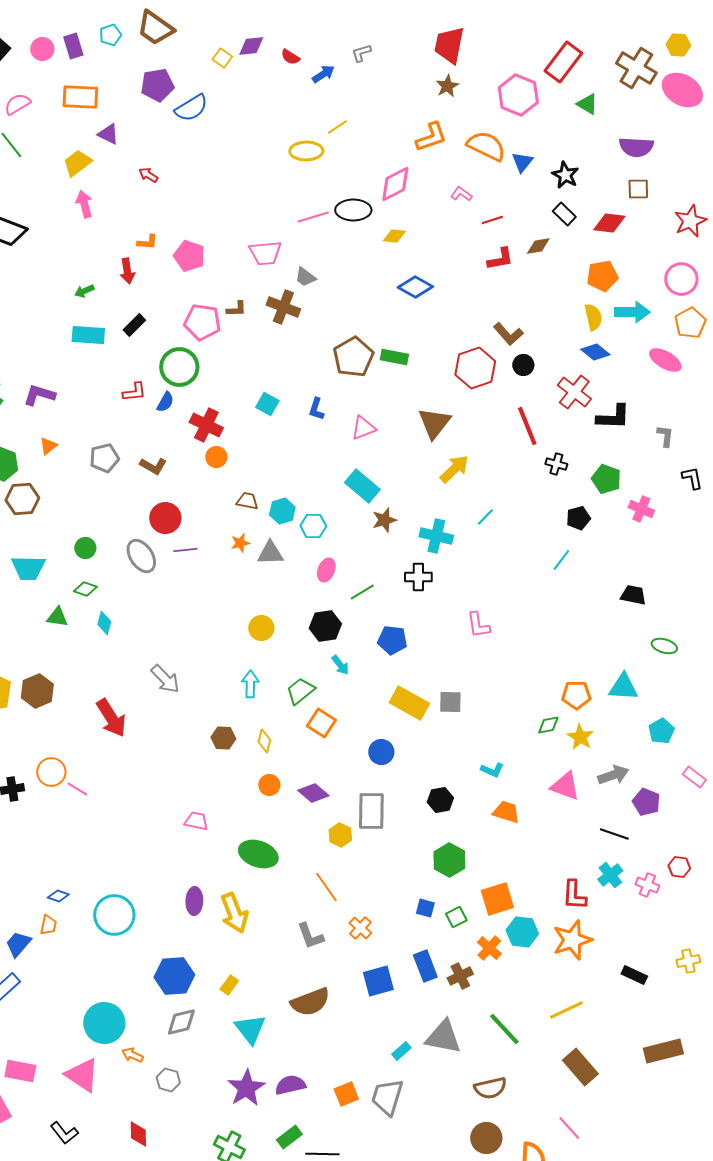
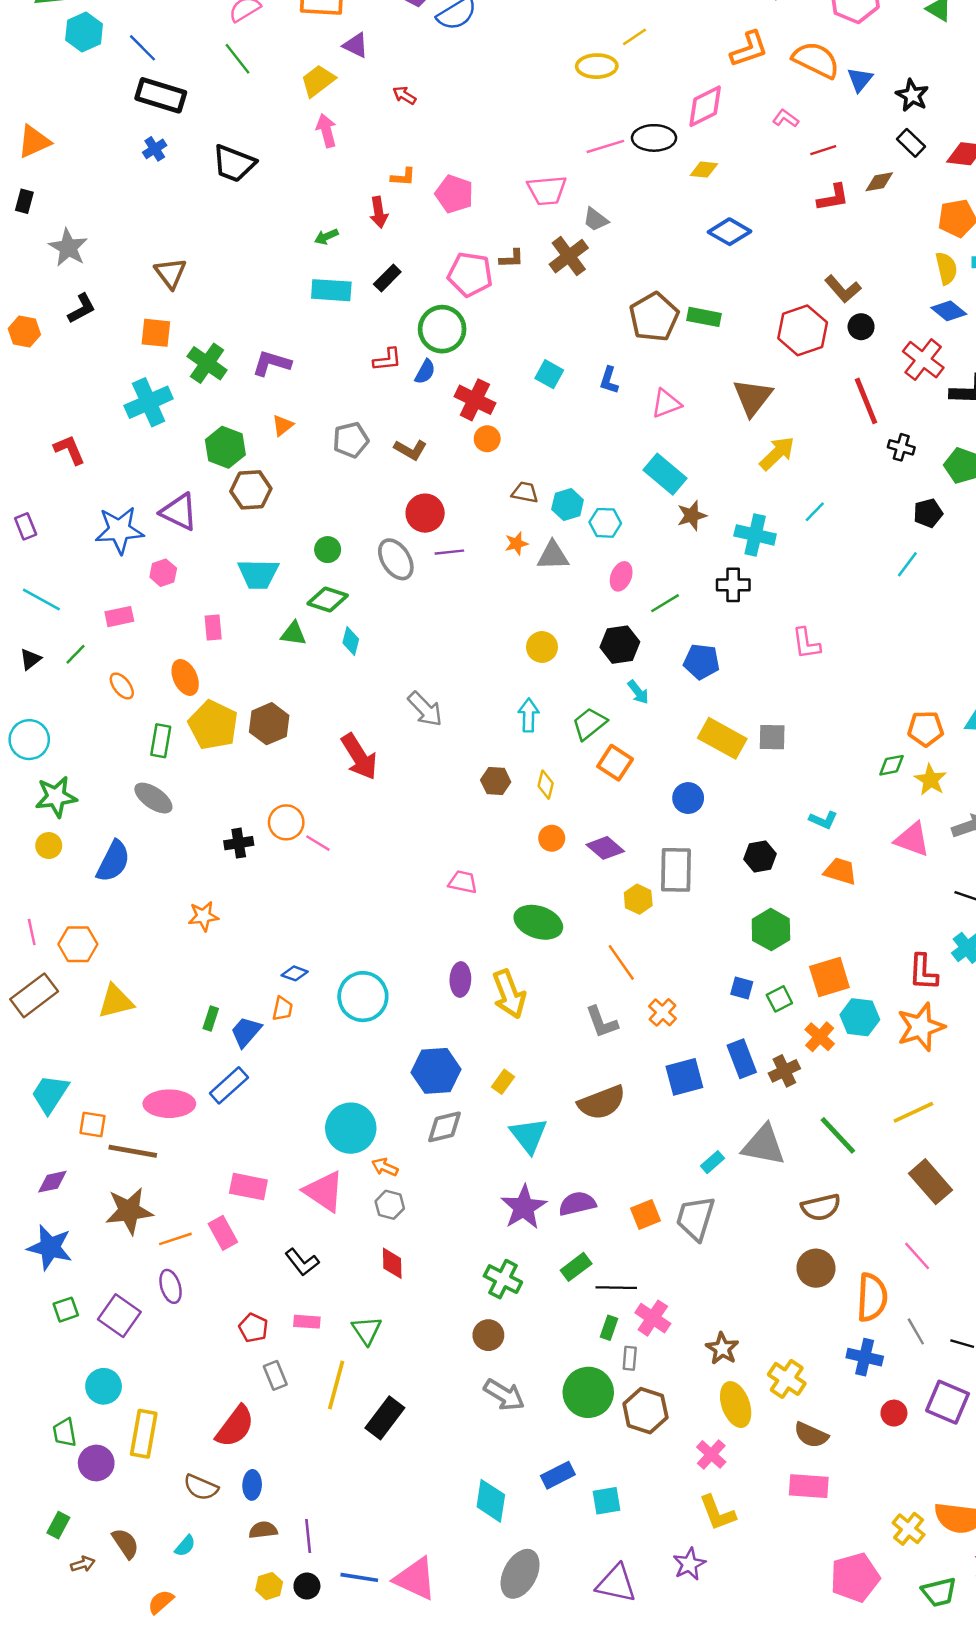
brown cross: (283, 307) -> (569, 256), turned 32
green diamond: (85, 589) -> (328, 600), size x1.4
gray hexagon: (168, 1080) -> (390, 1205), moved

